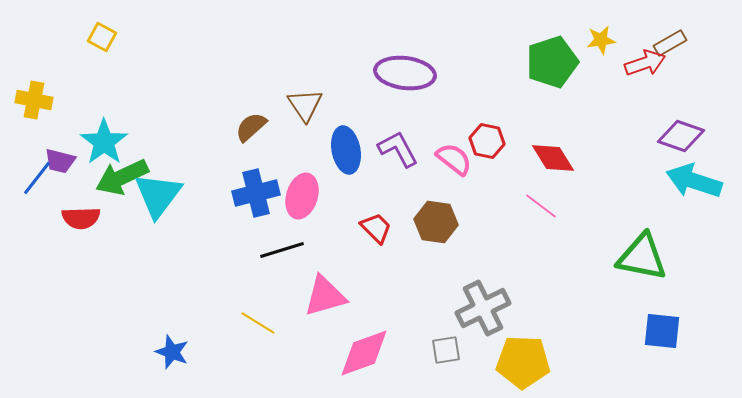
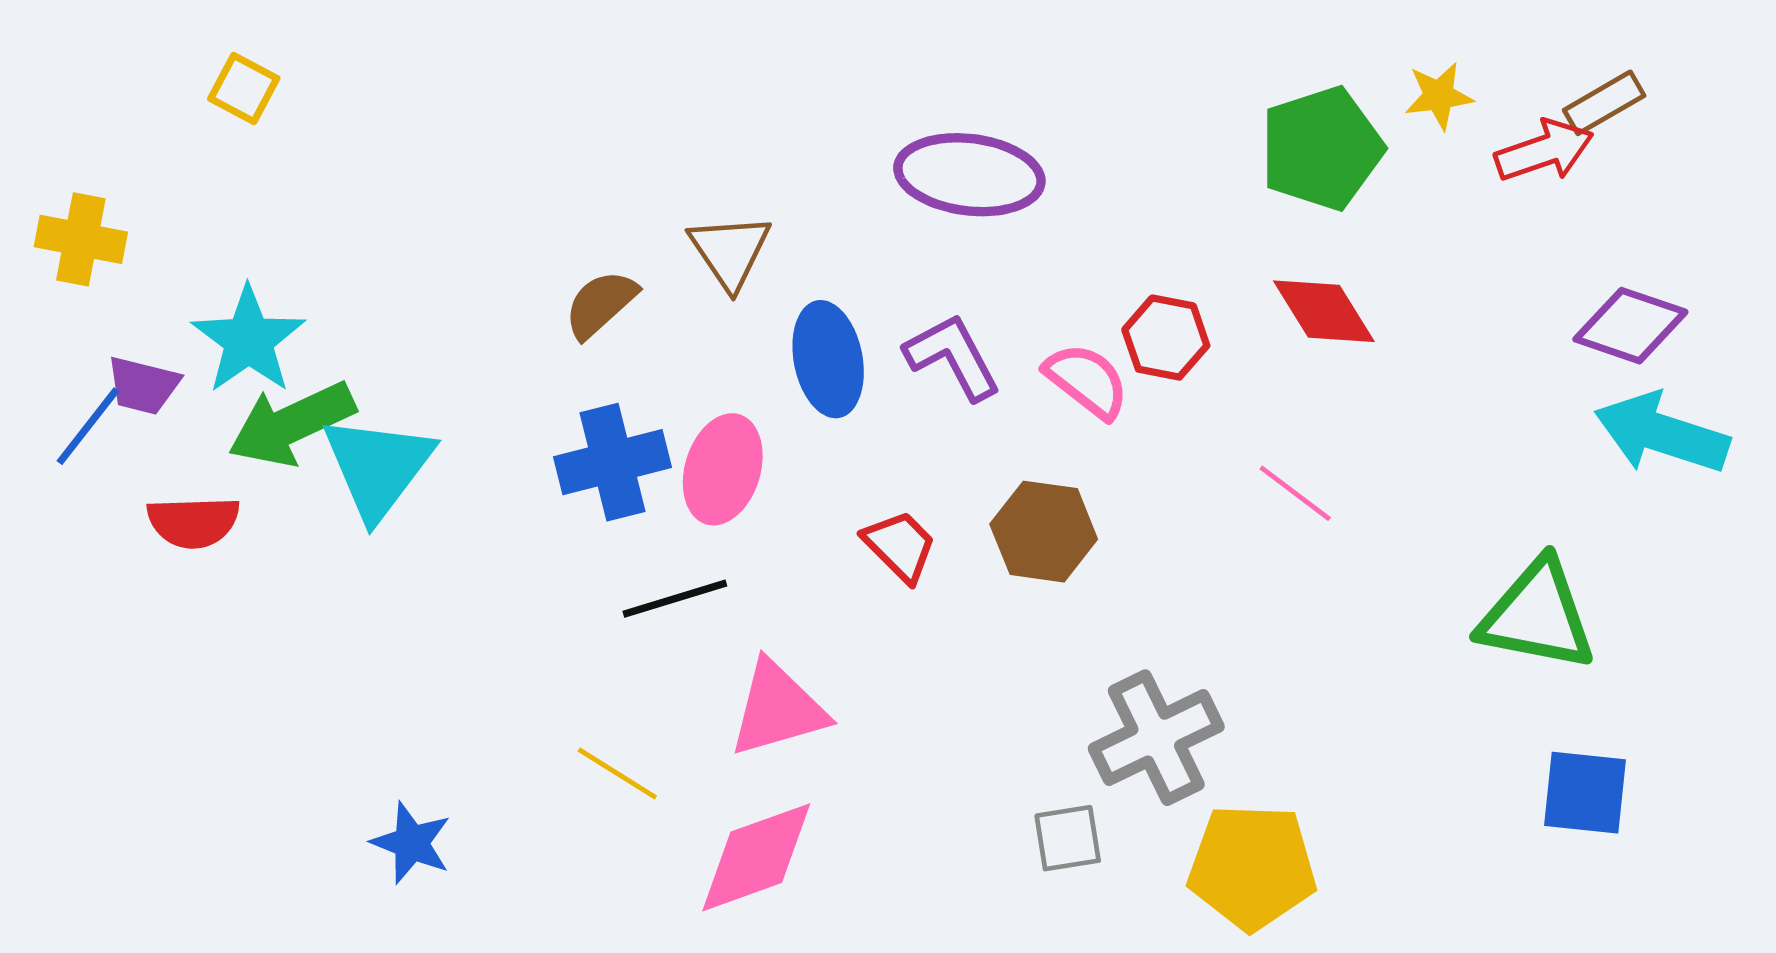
red diamond: (553, 158) -> (1324, 311), moved
pink diamond: (364, 353) -> (756, 857), moved

